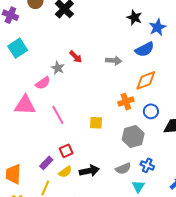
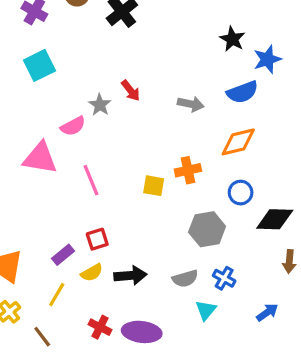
orange cross: (126, 102) -> (188, 170), moved
yellow square: (96, 123) -> (154, 186), moved

